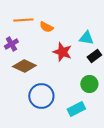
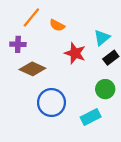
orange line: (23, 20) -> (31, 17), turned -48
cyan triangle: (86, 38) -> (102, 38), turned -49
purple cross: (11, 44) -> (18, 44), turned 32

